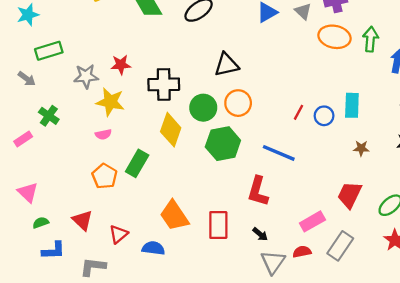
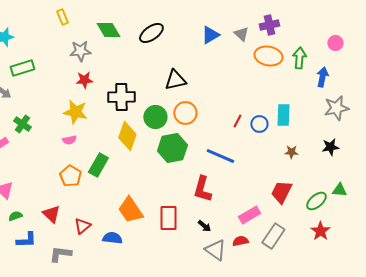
gray star: (86, 76) -> (80, 51), moved
gray triangle: (273, 262) -> (215, 250), turned -30

